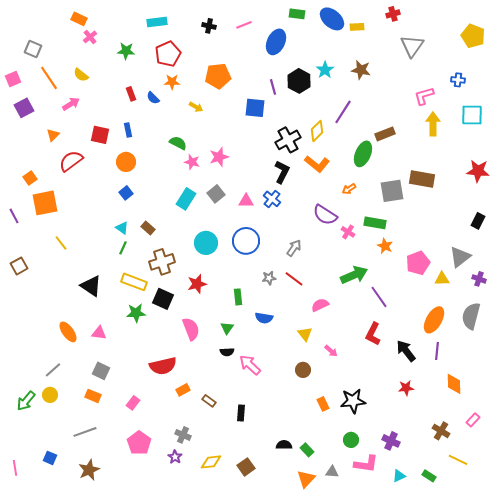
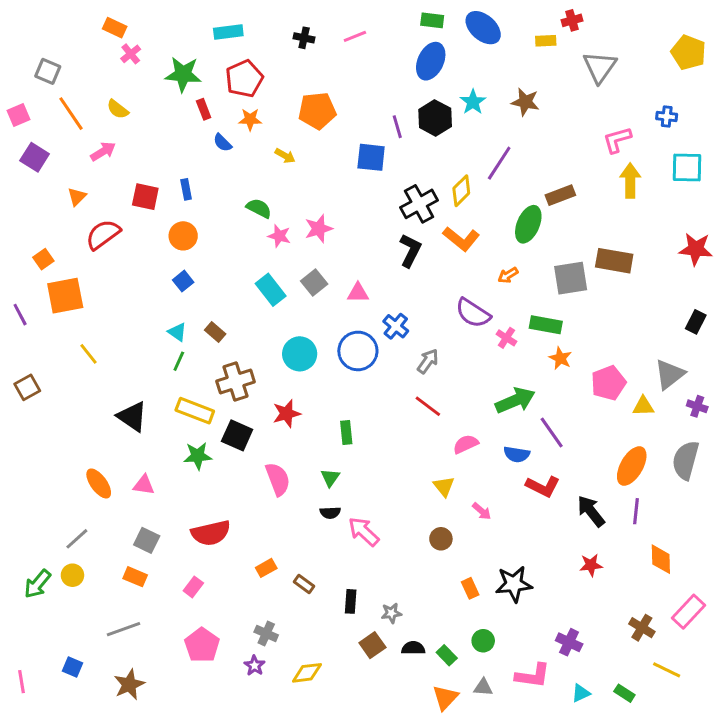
yellow rectangle: (357, 27) -> (546, 41), moved
blue ellipse: (276, 42) -> (431, 61), moved
green star: (126, 51) -> (183, 74), size x1.4
red rectangle: (131, 94) -> (204, 109), moved
purple square: (24, 108) -> (35, 157), turned -30
cyan rectangle: (186, 199) -> (271, 290), turned -70
blue cross: (272, 199) -> (396, 326), moved
gray star: (269, 278) -> (391, 613), moved
blue semicircle: (264, 318) -> (517, 454), moved
red L-shape: (373, 334) -> (543, 486), turned -90
red semicircle: (163, 366) -> (211, 533), moved
pink rectangle: (473, 420) -> (688, 612), size x1.6
green circle: (351, 440) -> (483, 641), moved
brown square: (246, 467) -> (372, 645), moved

